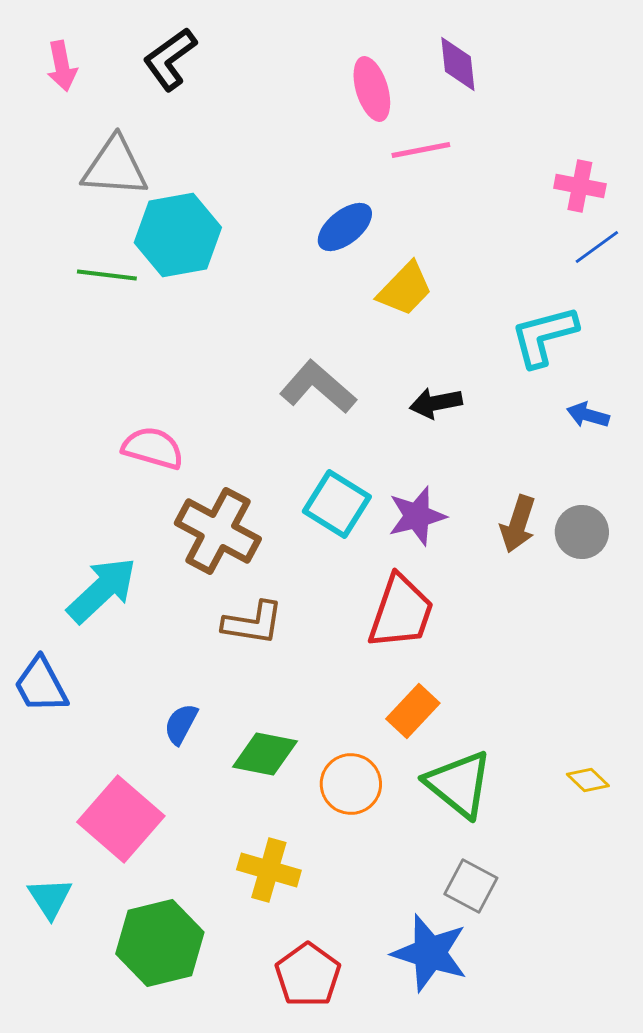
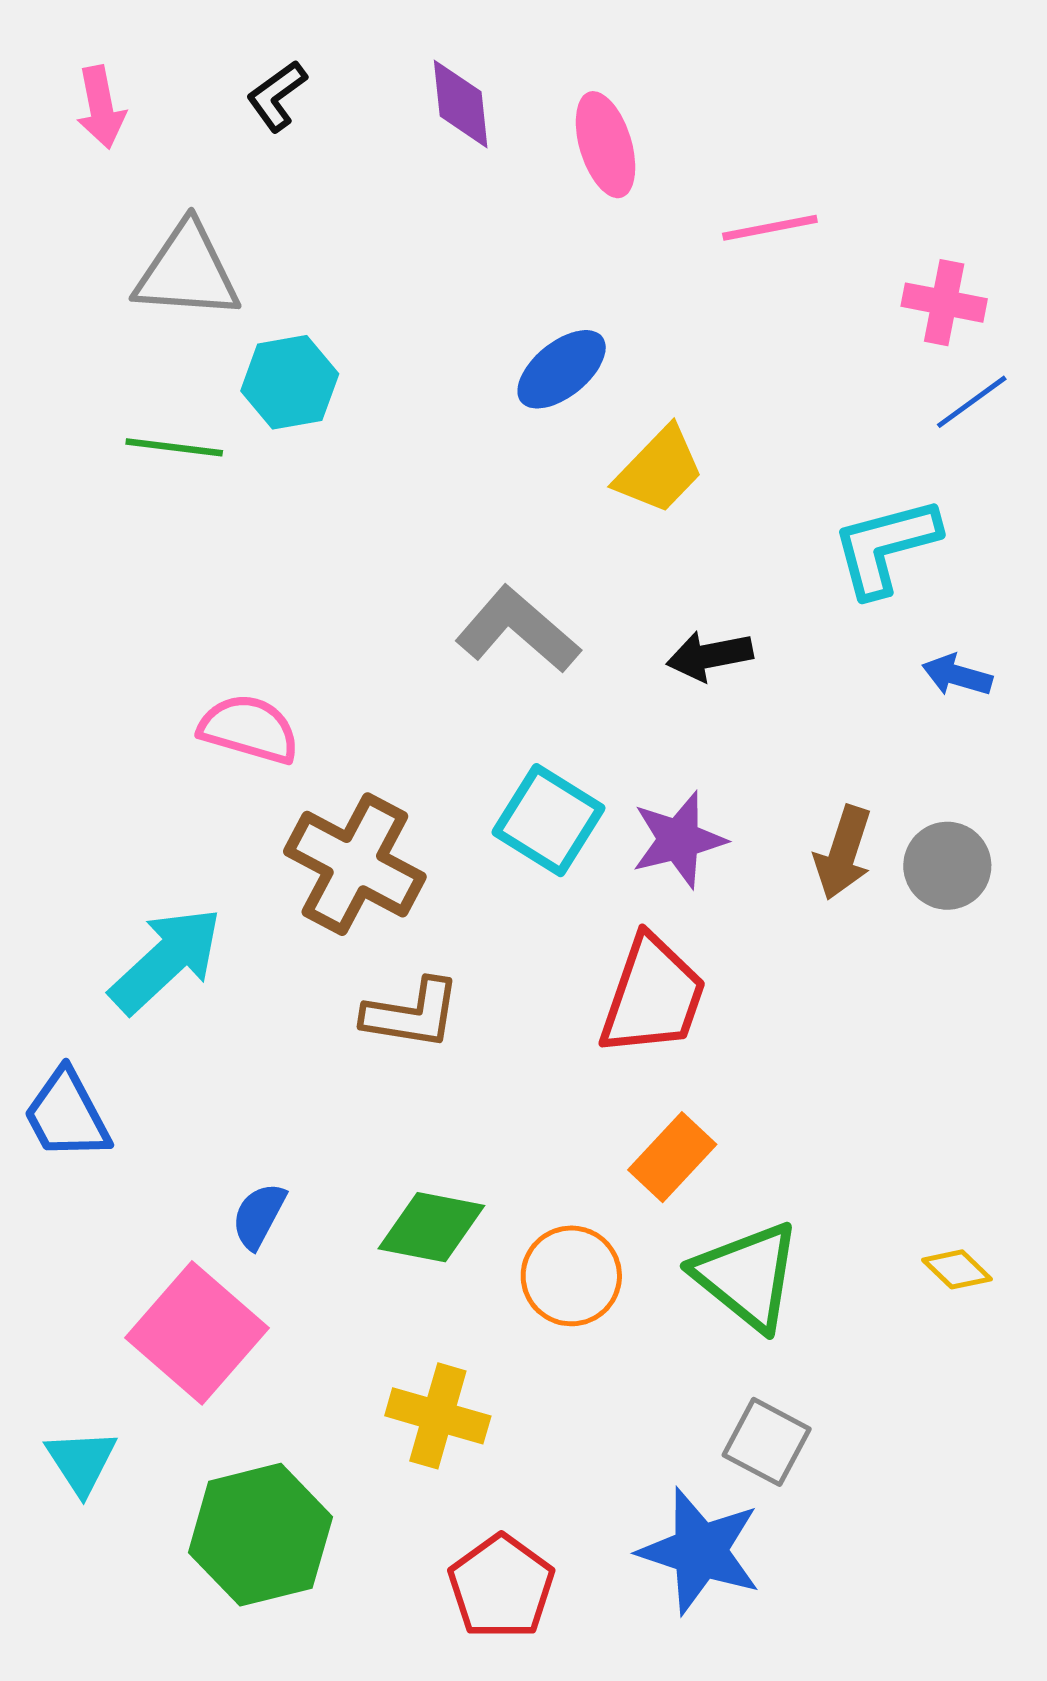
black L-shape: (170, 59) -> (277, 96), size x0.7
purple diamond: (458, 64) -> (461, 104), moved
pink line: (421, 150) -> (770, 228), moved
cyan hexagon: (178, 235) -> (290, 382), size x0.7
blue semicircle: (181, 724) -> (259, 1216), moved

